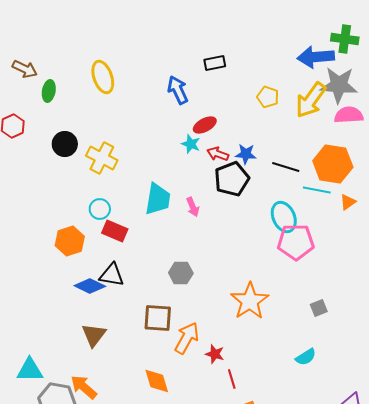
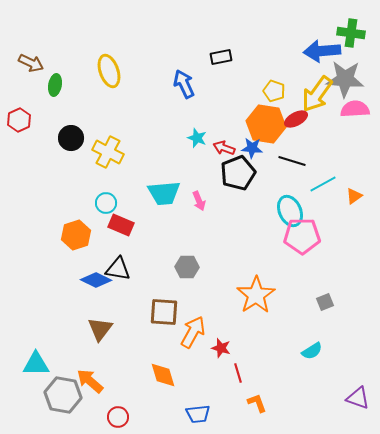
red ellipse: (205, 125) -> (296, 119), moved
orange hexagon: (333, 164) -> (266, 124), moved
cyan line: (317, 190) -> (323, 184), turned -40
cyan trapezoid: (158, 199) -> (164, 193), turned 76

